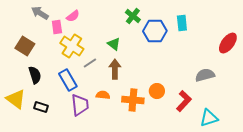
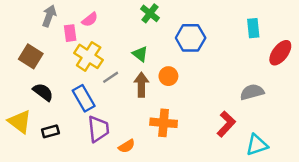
gray arrow: (40, 13) -> (49, 16), turned 78
green cross: (133, 16) -> (150, 13), moved
cyan rectangle: (182, 23) -> (253, 28), moved
black semicircle: (35, 75) -> (43, 92), turned -36
orange circle: (157, 91) -> (168, 76), moved
orange semicircle: (103, 95) -> (127, 146), moved, turned 144
black rectangle: (41, 107) -> (50, 131), turned -32

